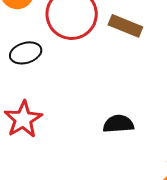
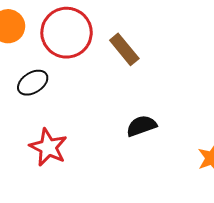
brown rectangle: (125, 26) -> (124, 49), moved, turned 44

